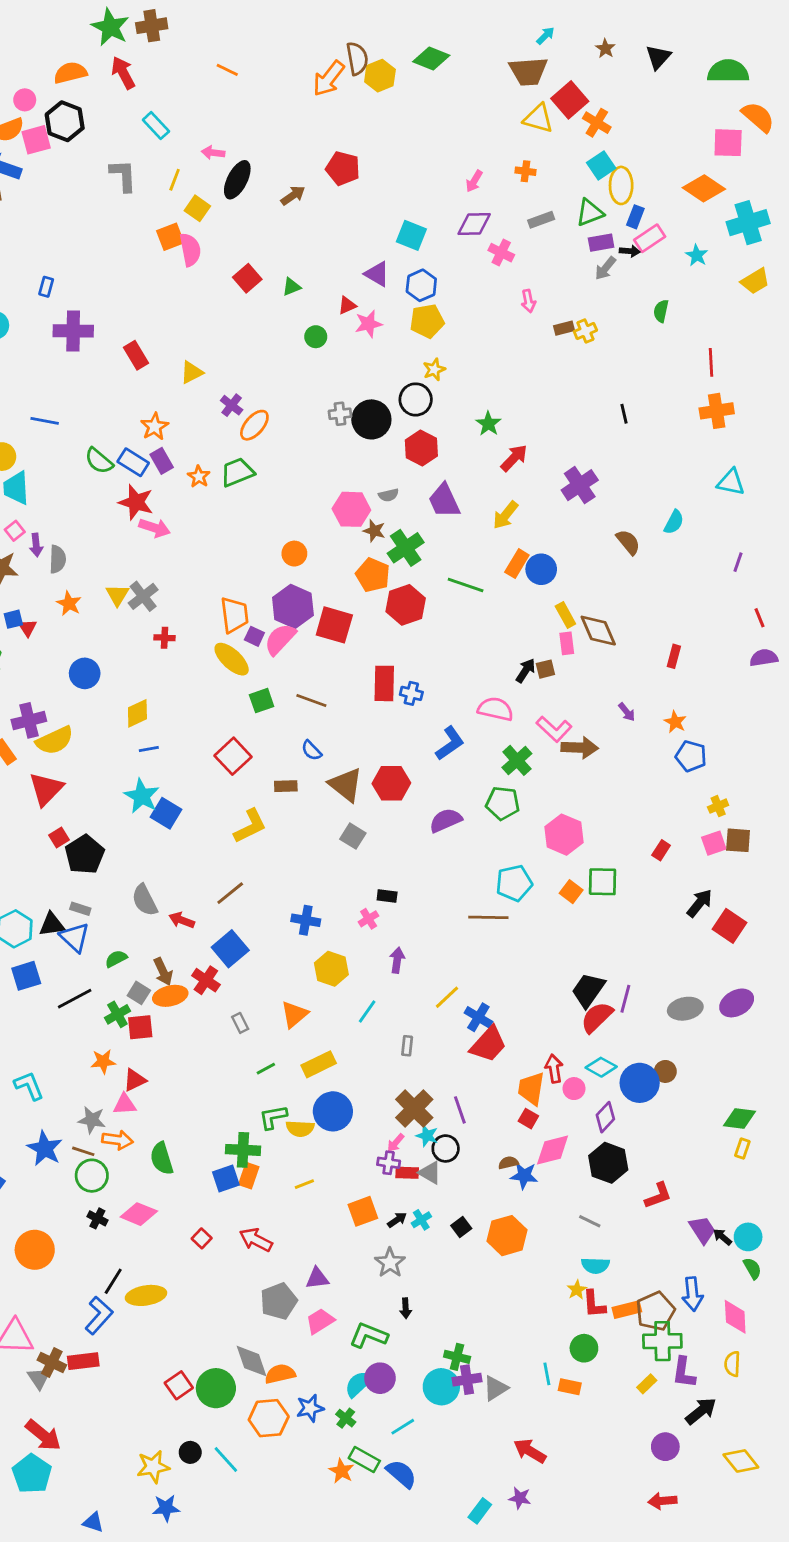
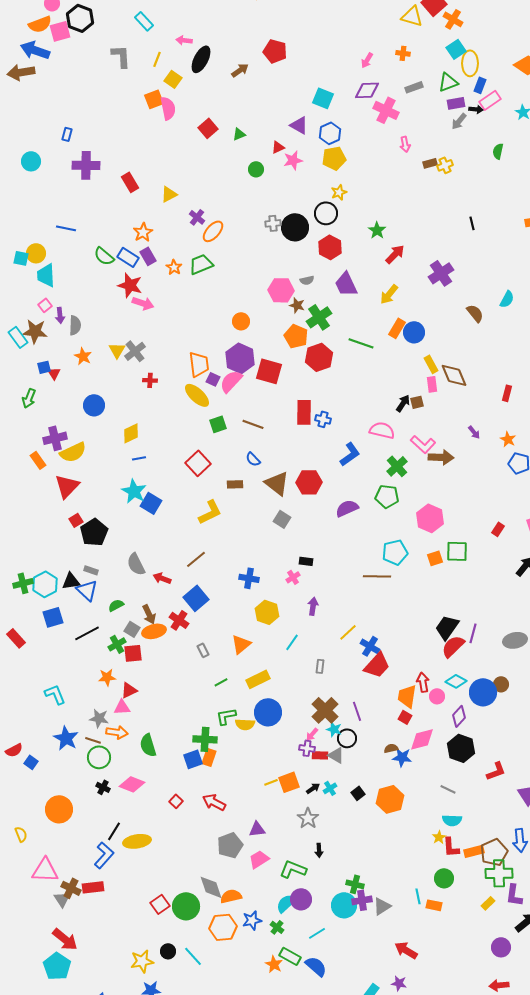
pink cross: (501, 253) -> (386, 110), size x1.4
orange square: (571, 892) -> (435, 558), turned 35
yellow line: (304, 1184) -> (271, 782), moved

